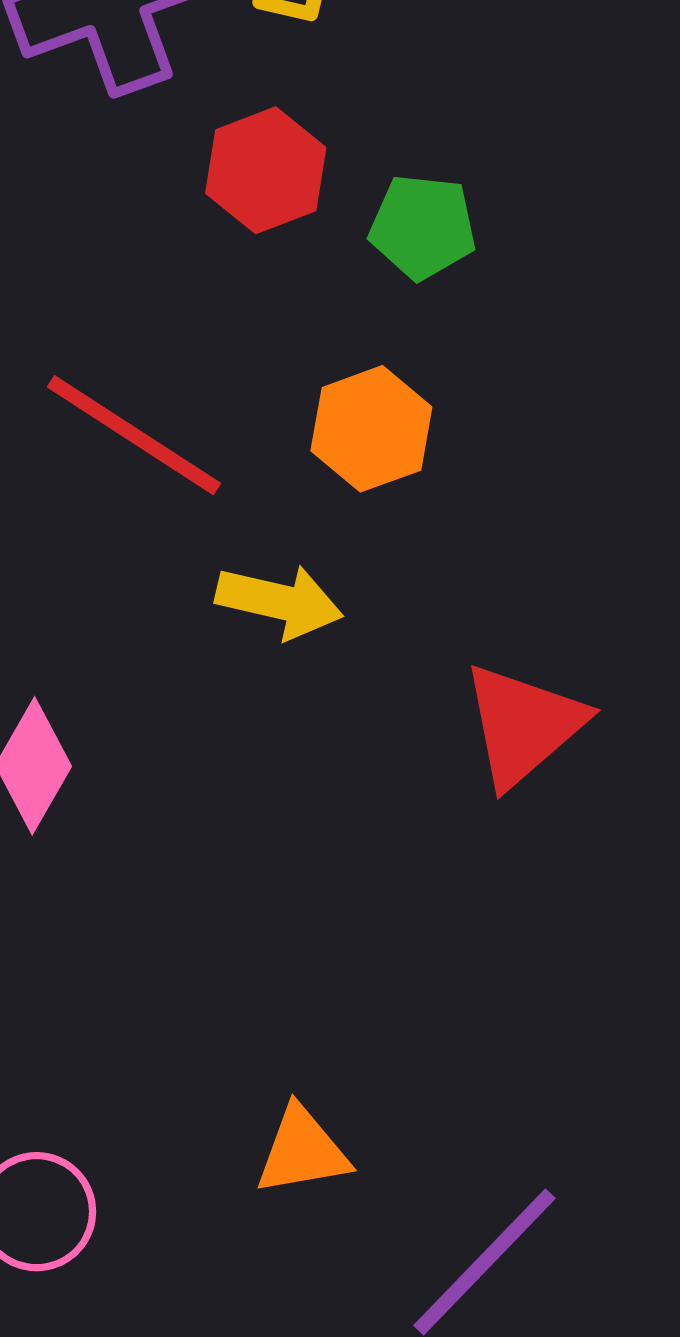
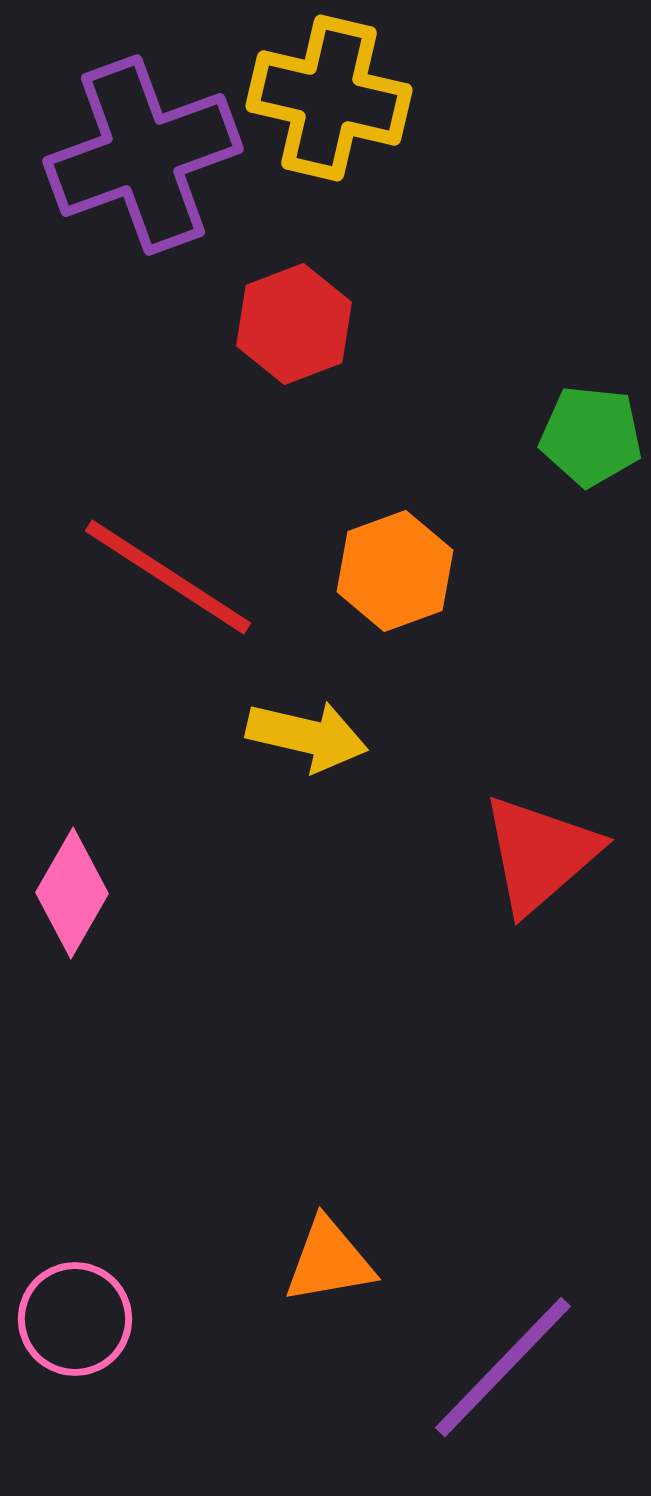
green pentagon: (423, 227) -> (591, 436), moved

